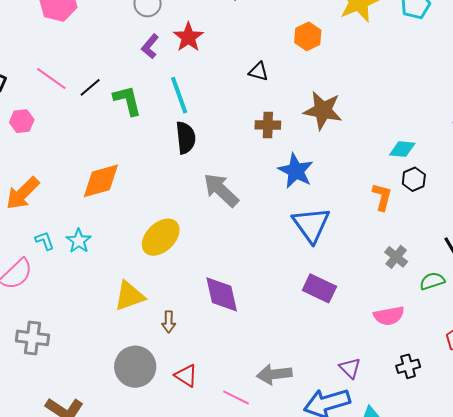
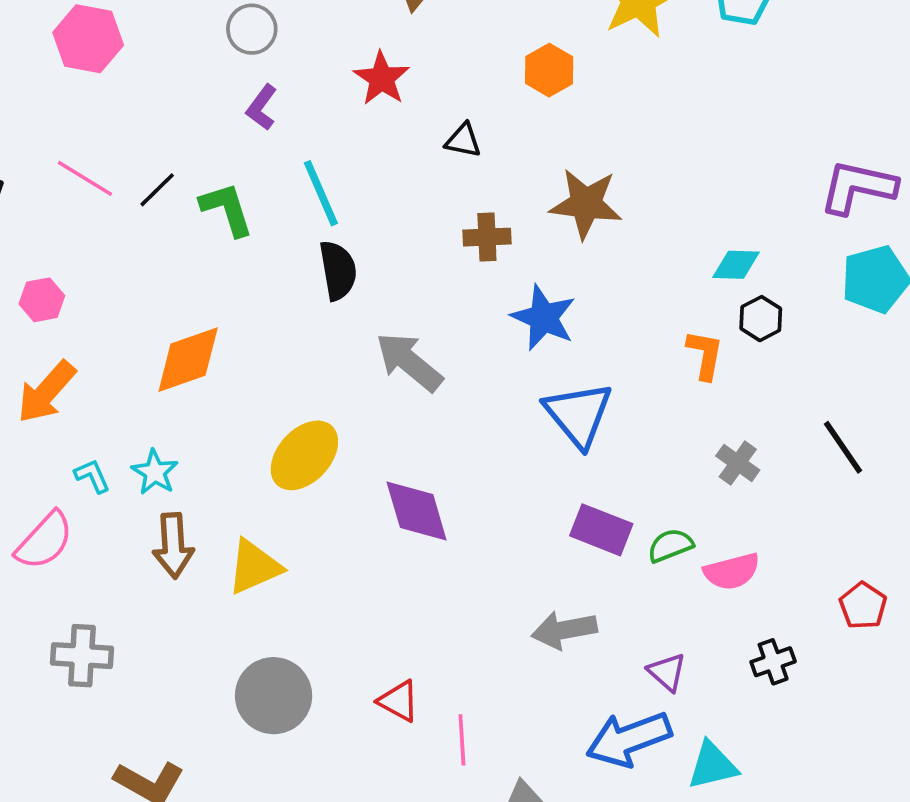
red star: (188, 37) -> (382, 78), moved
pink hexagon: (22, 121) -> (42, 300), moved
green semicircle: (432, 281) -> (670, 545), moved
purple diamond: (222, 294) -> (417, 511), moved
brown arrow: (169, 322) -> (173, 546), moved, size x1.6
gray arrow: (274, 374) -> (564, 630), moved
red triangle: (186, 376) -> (399, 701), moved
pink line: (236, 397) -> (462, 740), turned 64

